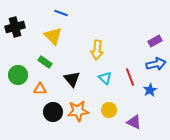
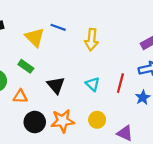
blue line: (61, 13) -> (58, 27), moved
yellow arrow: (97, 50) -> (92, 40), moved
red line: (130, 77) -> (120, 83), turned 36

